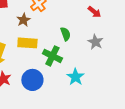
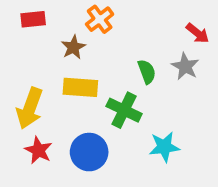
gray star: (95, 42) -> (185, 66), moved
cyan star: (75, 77) -> (164, 147), turned 30

